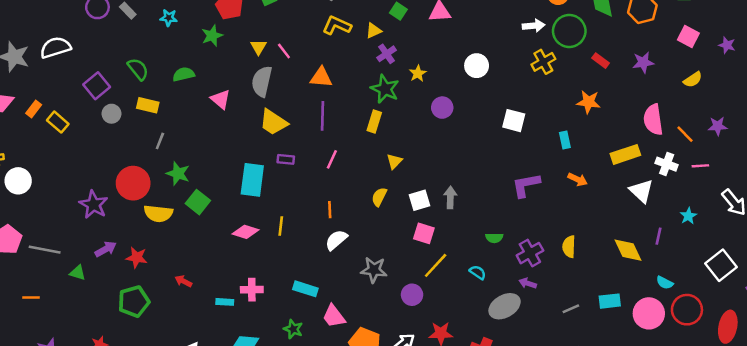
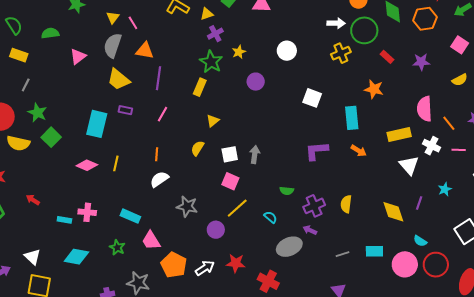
orange triangle: (321, 77) -> (145, 51), moved
pink triangle: (221, 99) -> (78, 56), turned 36
cyan rectangle: (565, 140) -> (352, 118), size x1.6

